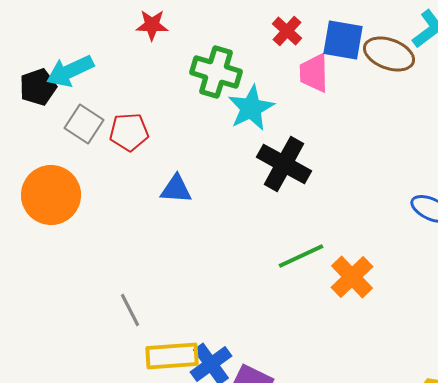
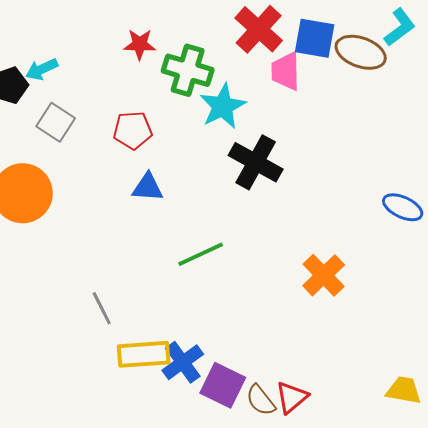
red star: (152, 25) -> (140, 44), moved
red cross: (287, 31) -> (259, 29), size x1.6
cyan arrow: (70, 71) -> (42, 69), size x0.7
red pentagon: (129, 132) -> (133, 130), moved
green line: (301, 256) -> (201, 254), moved

